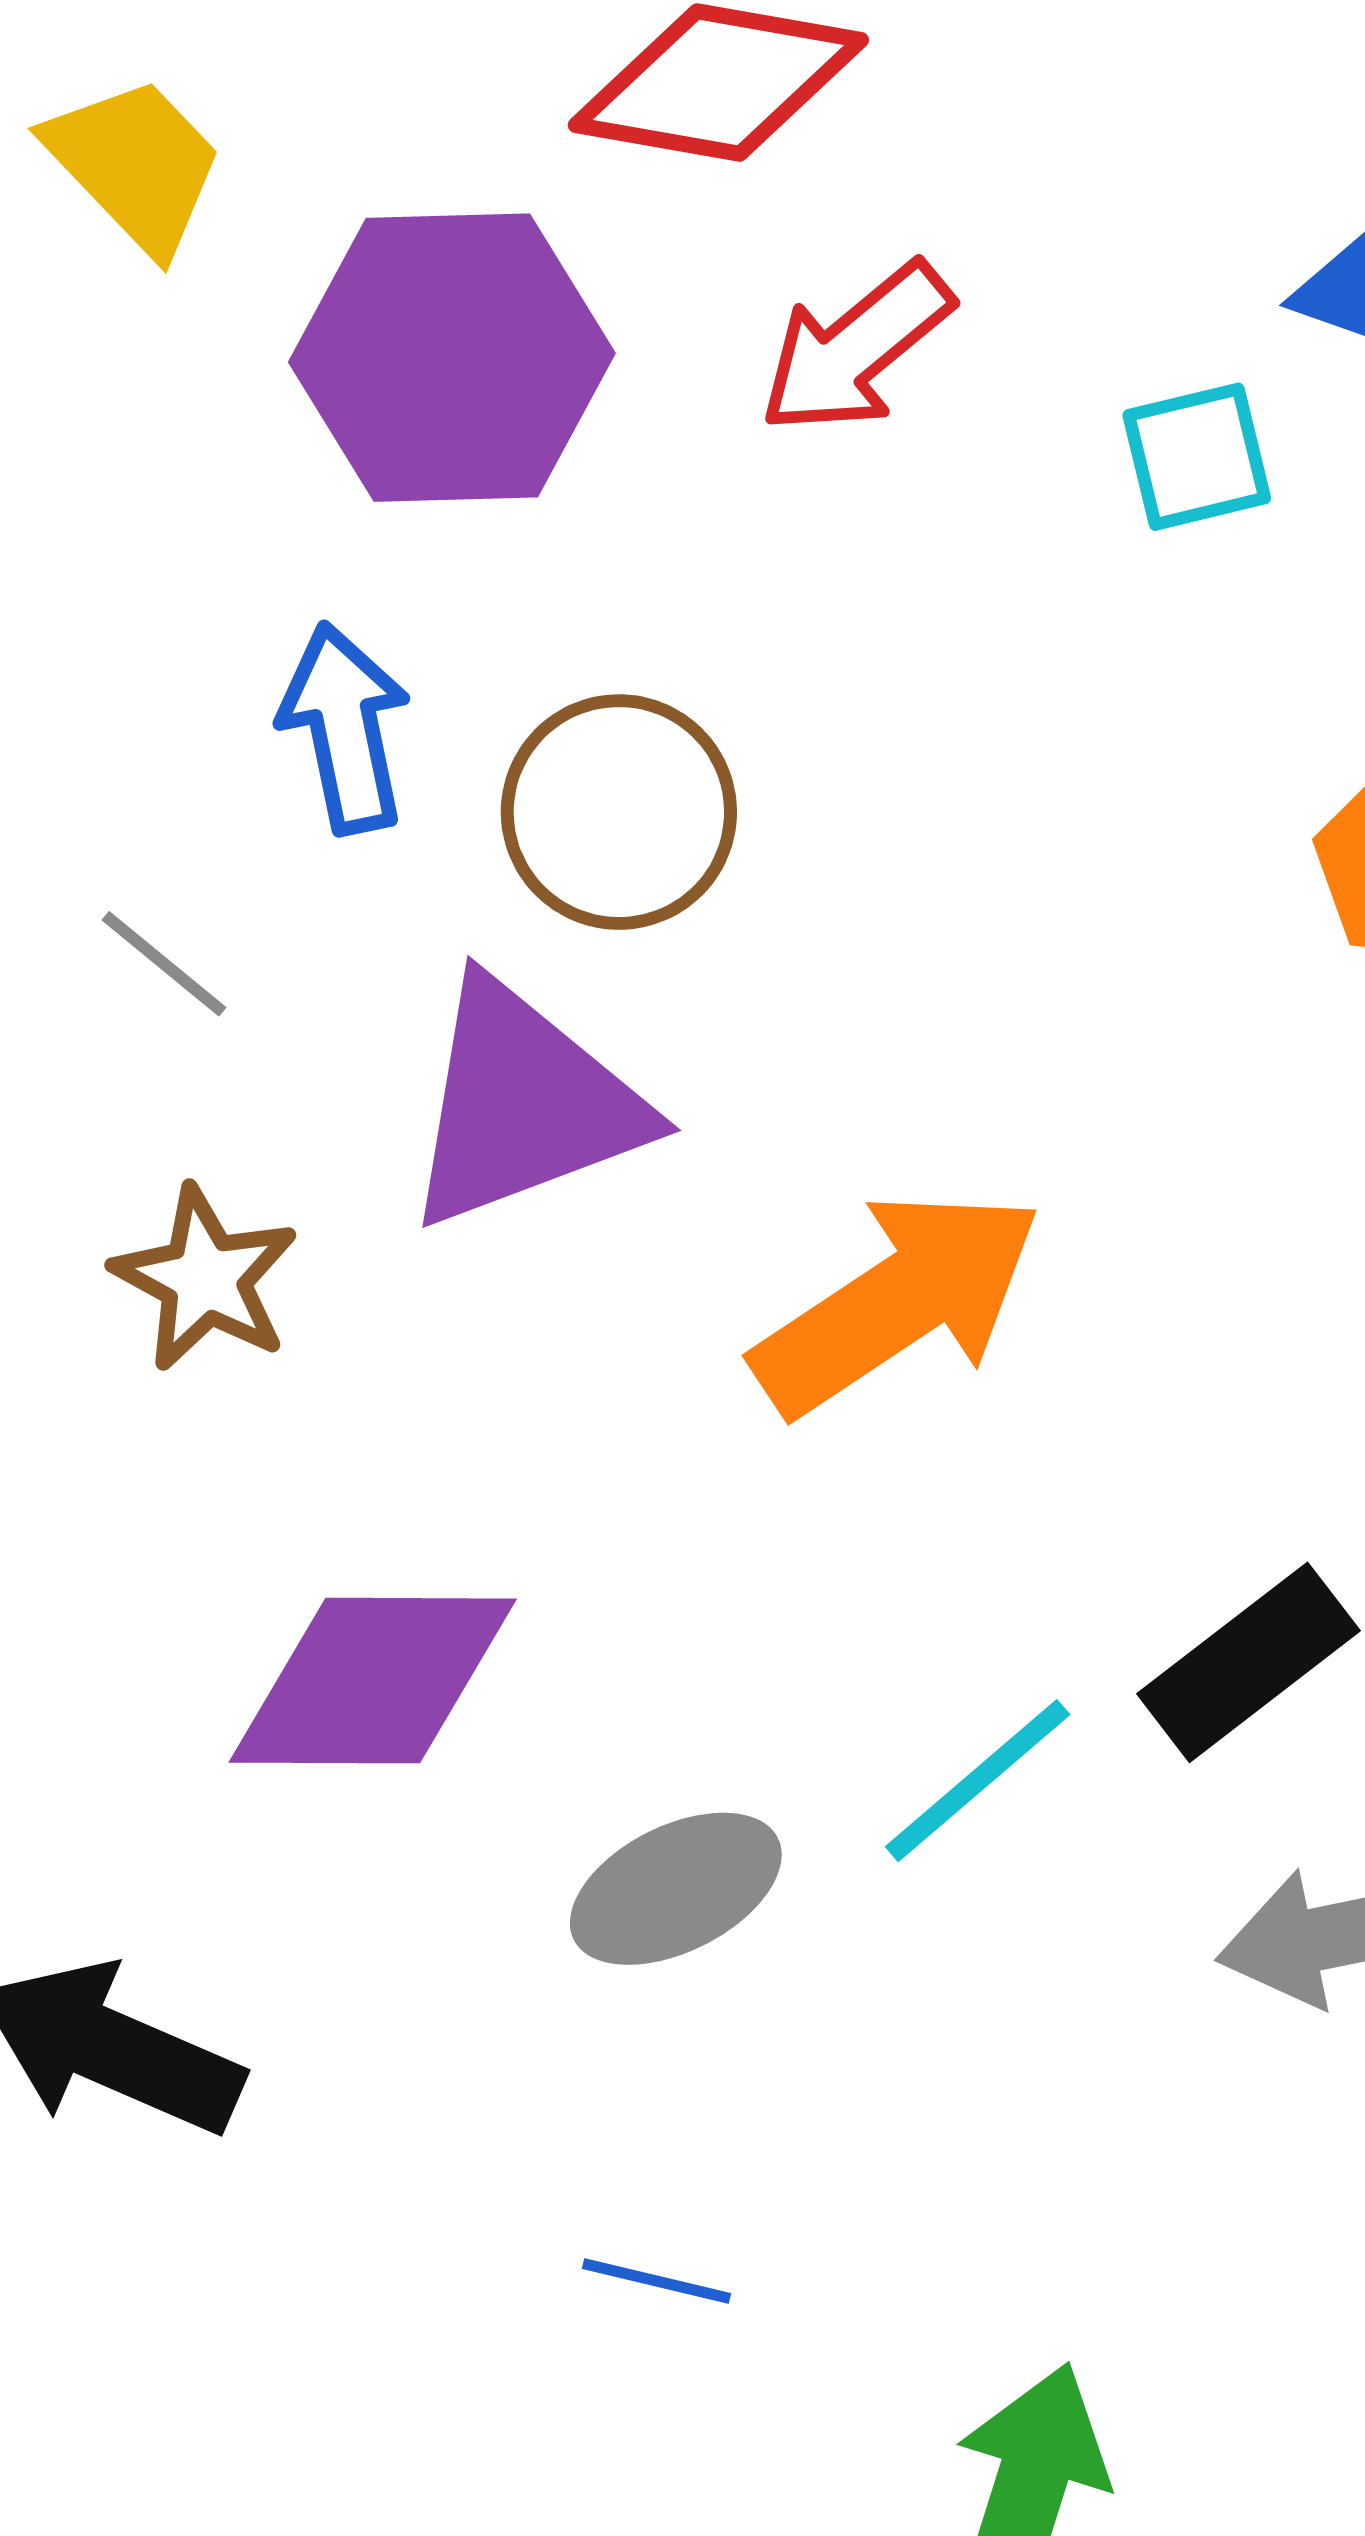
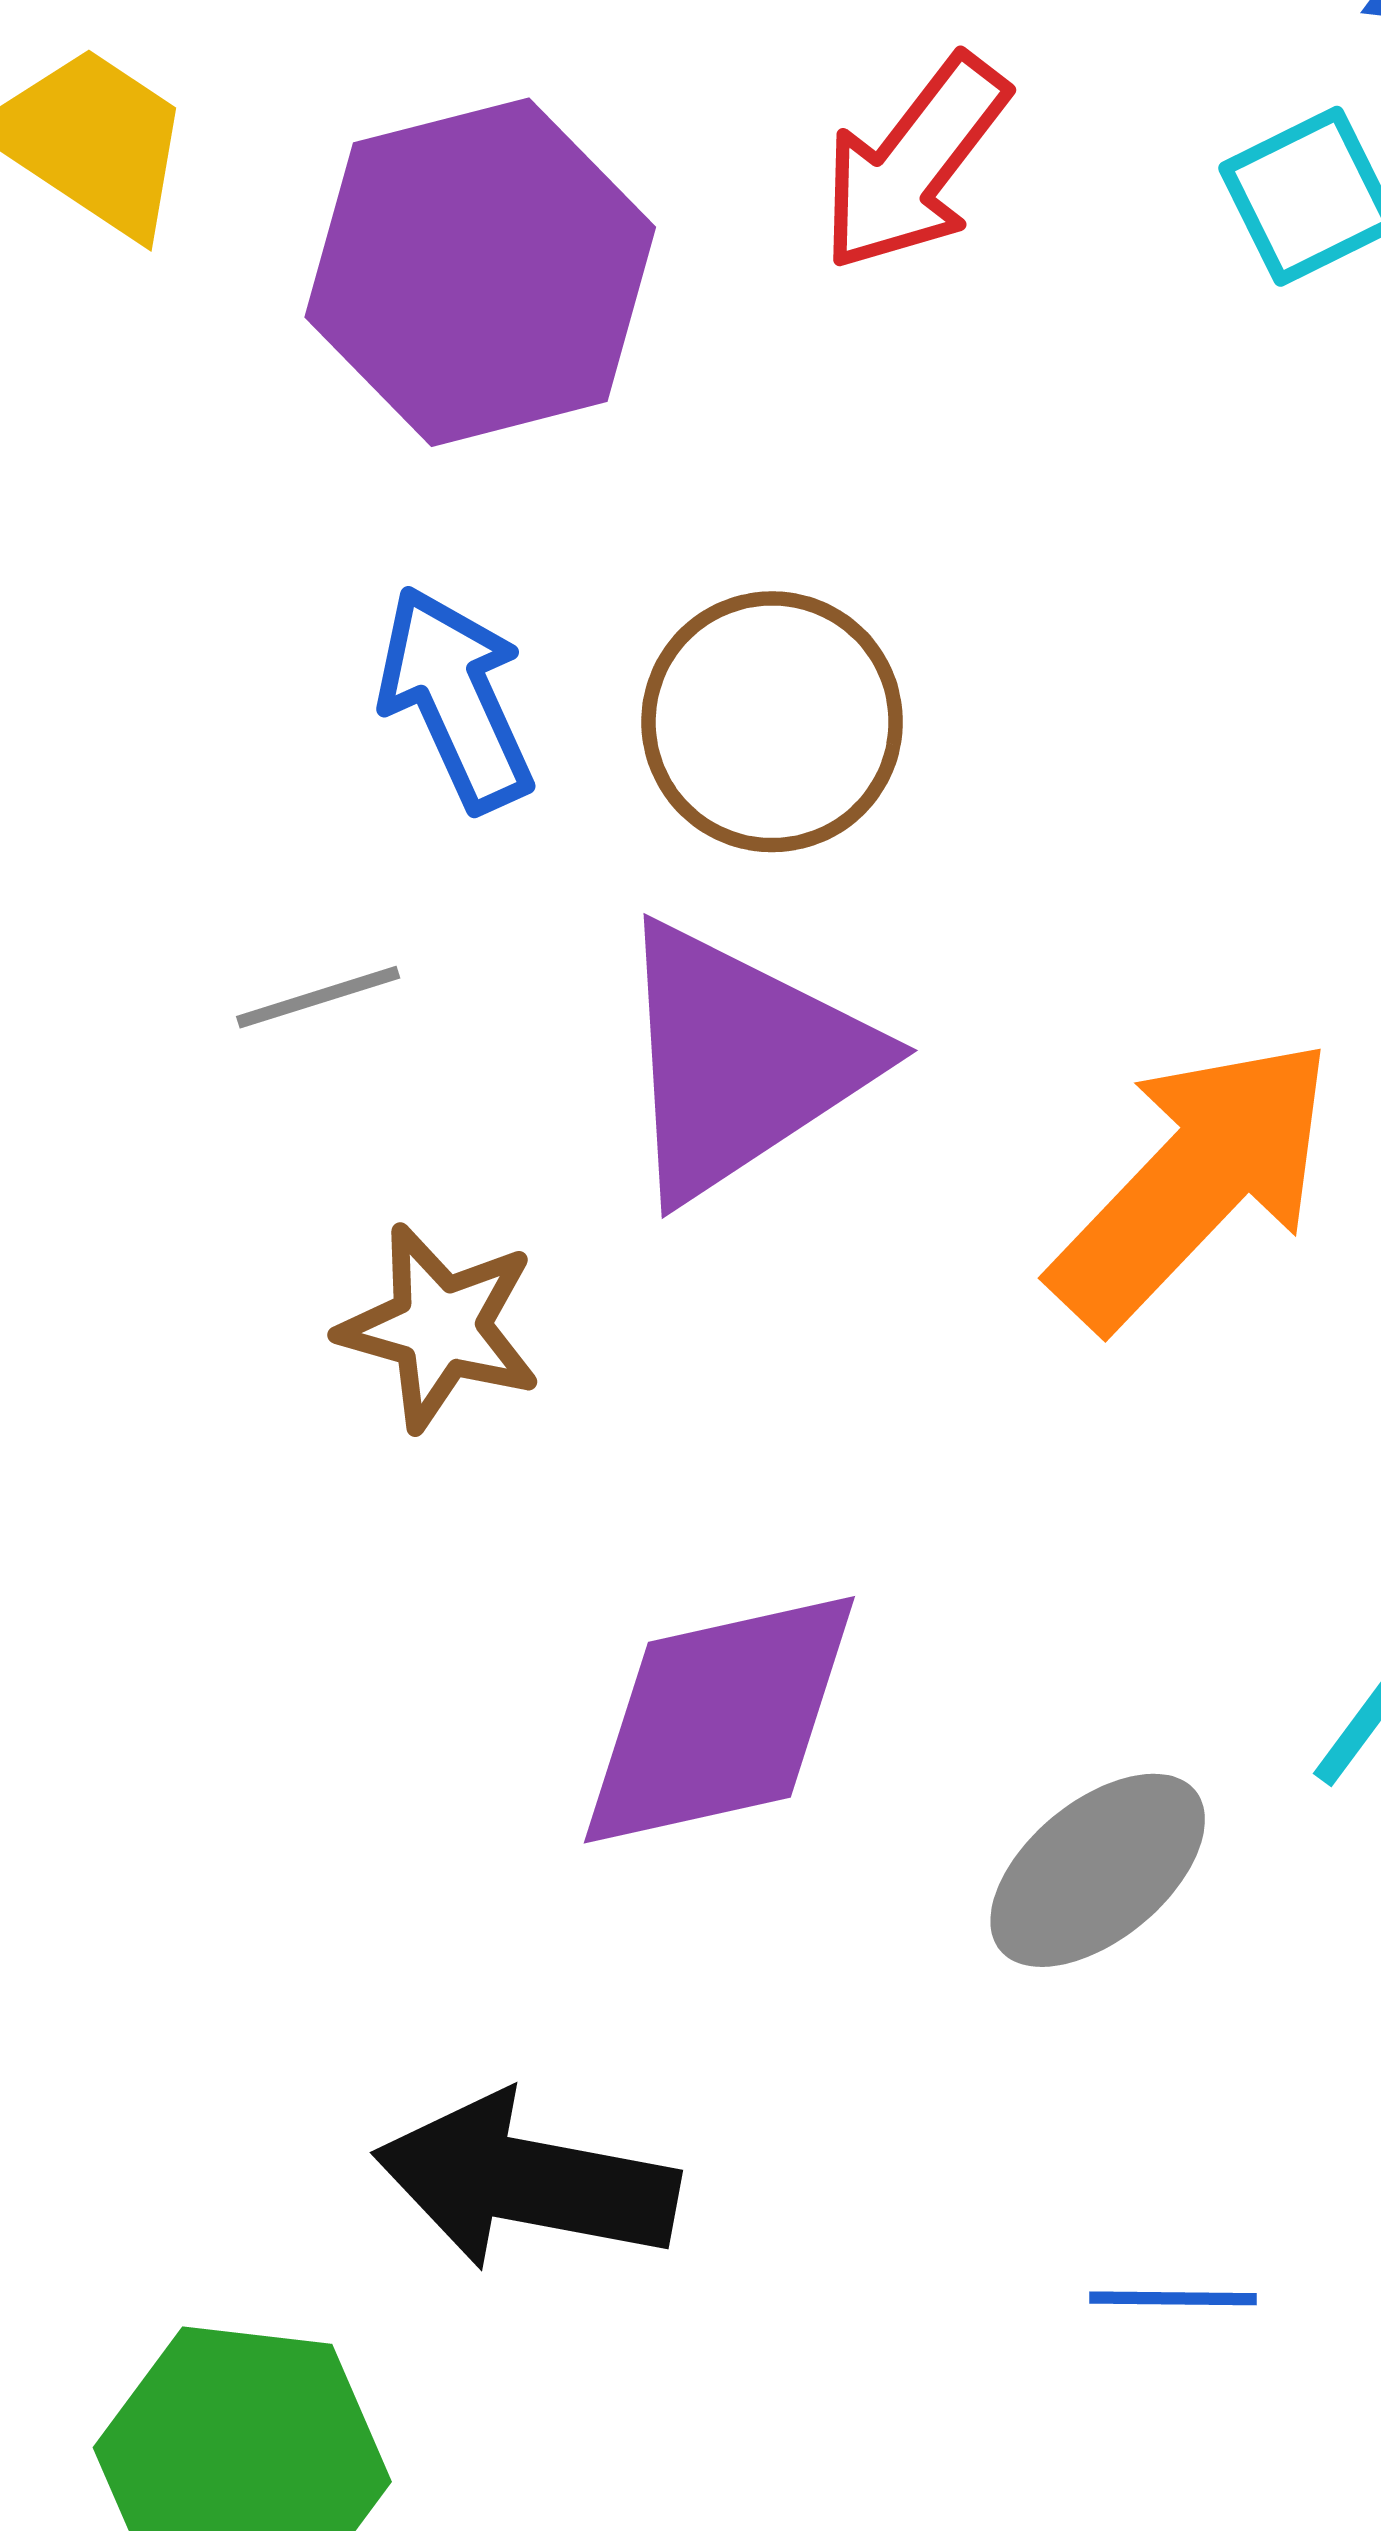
gray line: (164, 964) -> (318, 997), turned -44

